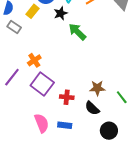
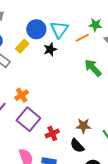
green arrow: (77, 32) -> (93, 68), moved
red cross: (67, 97) -> (52, 133), turned -32

